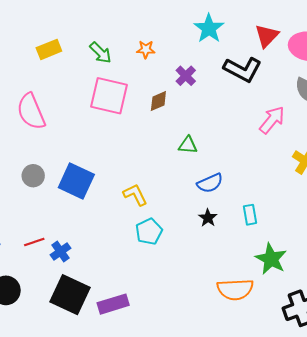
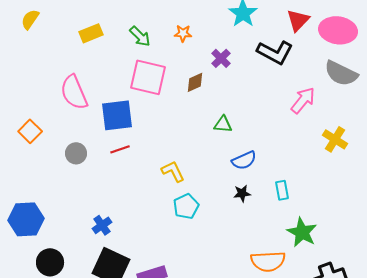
blue square: (76, 181) -> (117, 115), moved, turned -32
black star: (208, 218) -> (242, 193), turned 30
red line: (34, 242) -> (120, 149), moved

